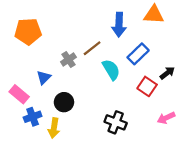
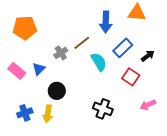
black arrow: (167, 73) -> (148, 56), moved
pink rectangle: (19, 94) -> (17, 71), moved
blue cross: (33, 117) -> (25, 113), moved

